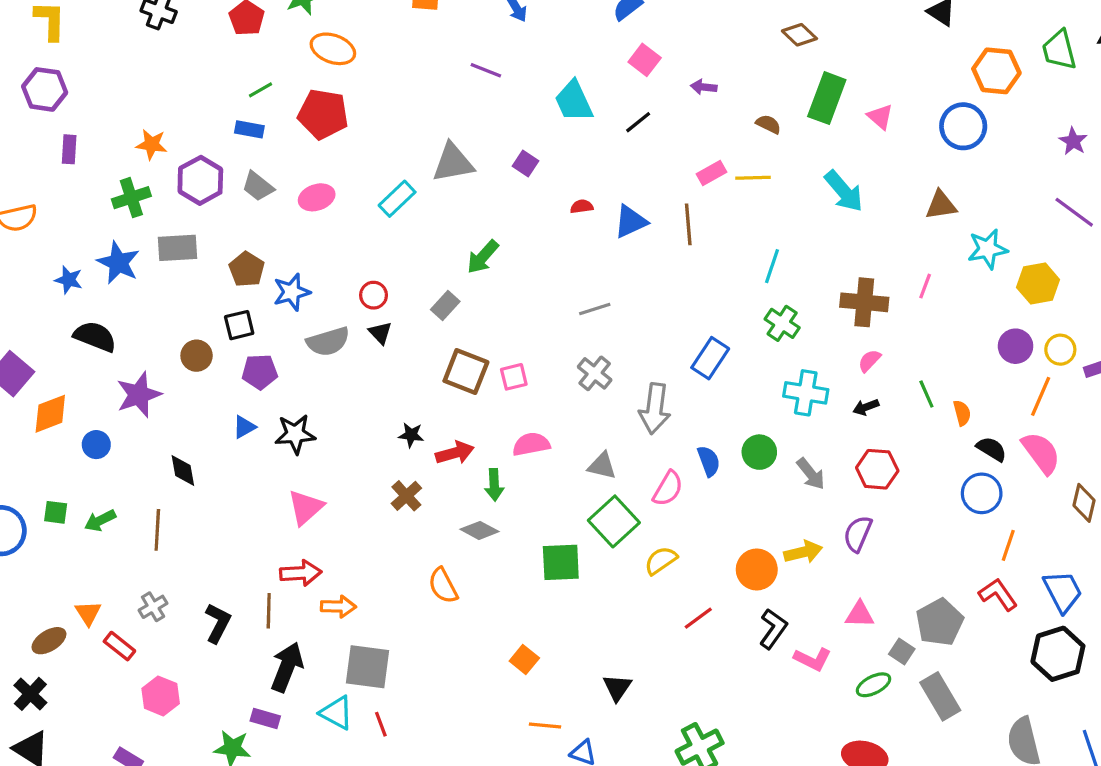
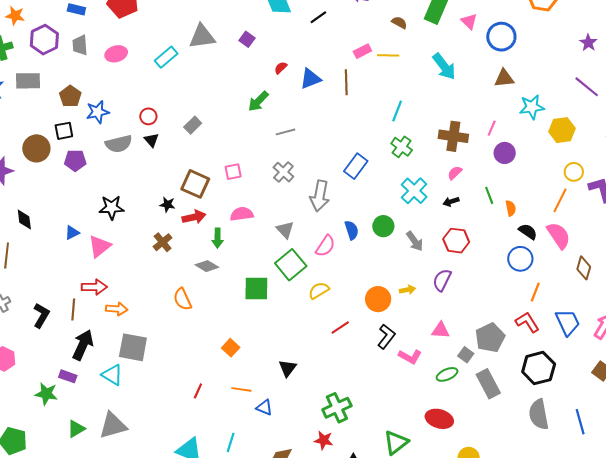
blue circle: (963, 126) -> (501, 37), moved
gray trapezoid: (258, 186) -> (80, 45), turned 45
red semicircle: (582, 206) -> (281, 68), turned -40
green arrow: (483, 257) -> (258, 101), moved
purple circle: (1016, 346) -> (505, 153), moved
brown circle: (197, 356) -> (36, 148), size x1.4
brown square: (466, 372) -> (195, 184), moved
cyan cross: (806, 393) -> (414, 191), turned 32
blue triangle: (244, 427) -> (72, 233), moved
black star: (295, 434) -> (112, 207), moved
gray triangle: (602, 466) -> (285, 230), turned 30
yellow arrow: (803, 552) -> (407, 290), size x0.7
black hexagon: (1058, 654) -> (539, 368), moved
red line: (381, 724) -> (198, 391), moved, turned 42

